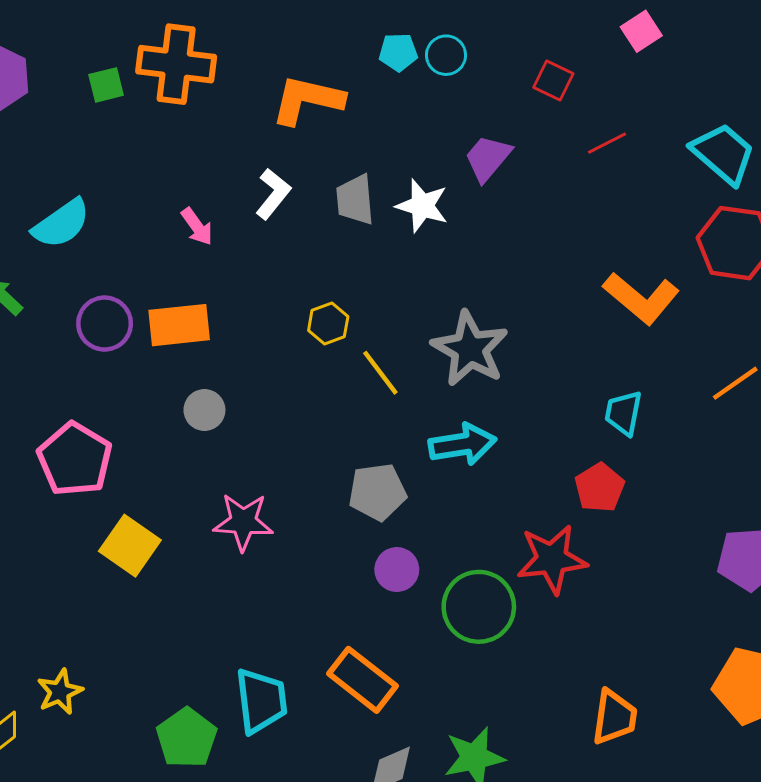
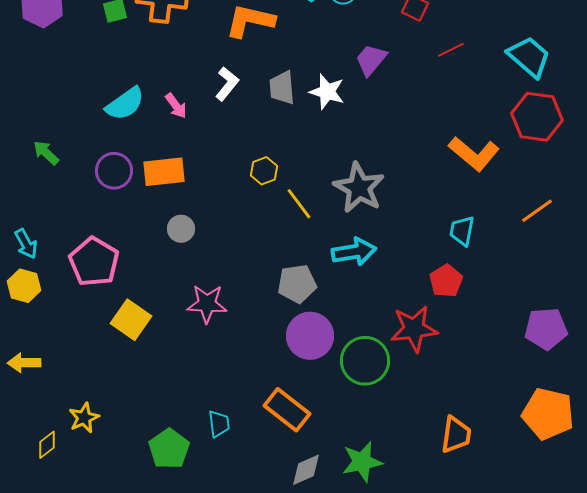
cyan semicircle: (61, 224) -> (125, 104), moved
purple circle: (397, 570) -> (310, 336), size x1.6
cyan trapezoid: (261, 701) -> (219, 424), size x0.6

